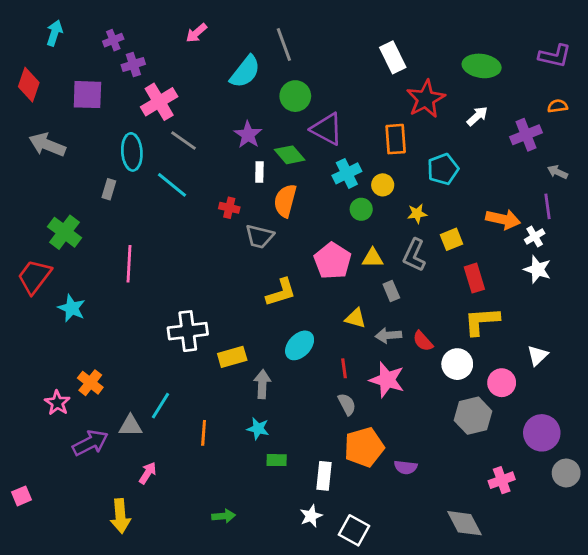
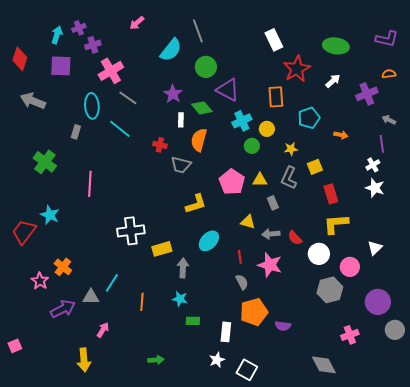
cyan arrow: (54, 33) -> (57, 35), moved
orange arrow: (503, 219) -> (341, 135), moved, size x0.6
red trapezoid: (34, 277) -> (24, 232), moved

